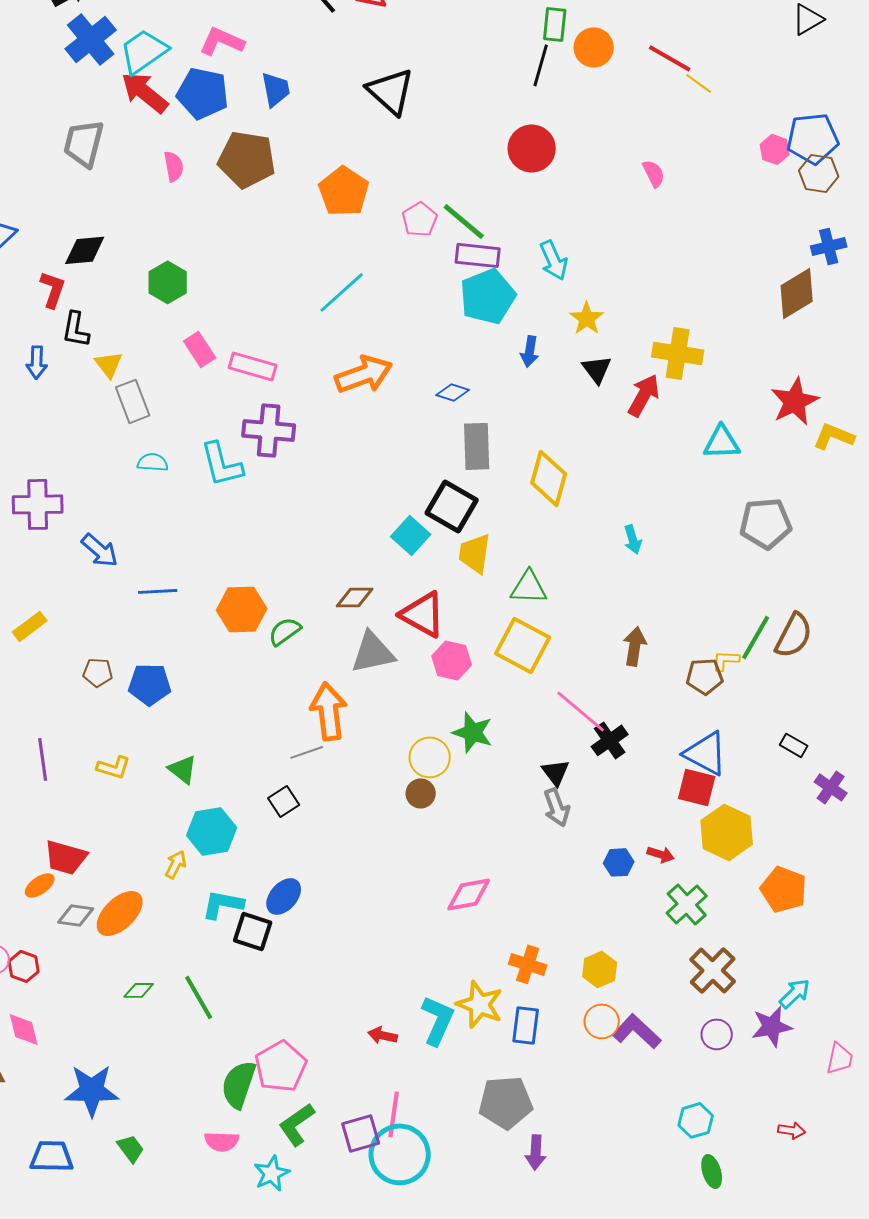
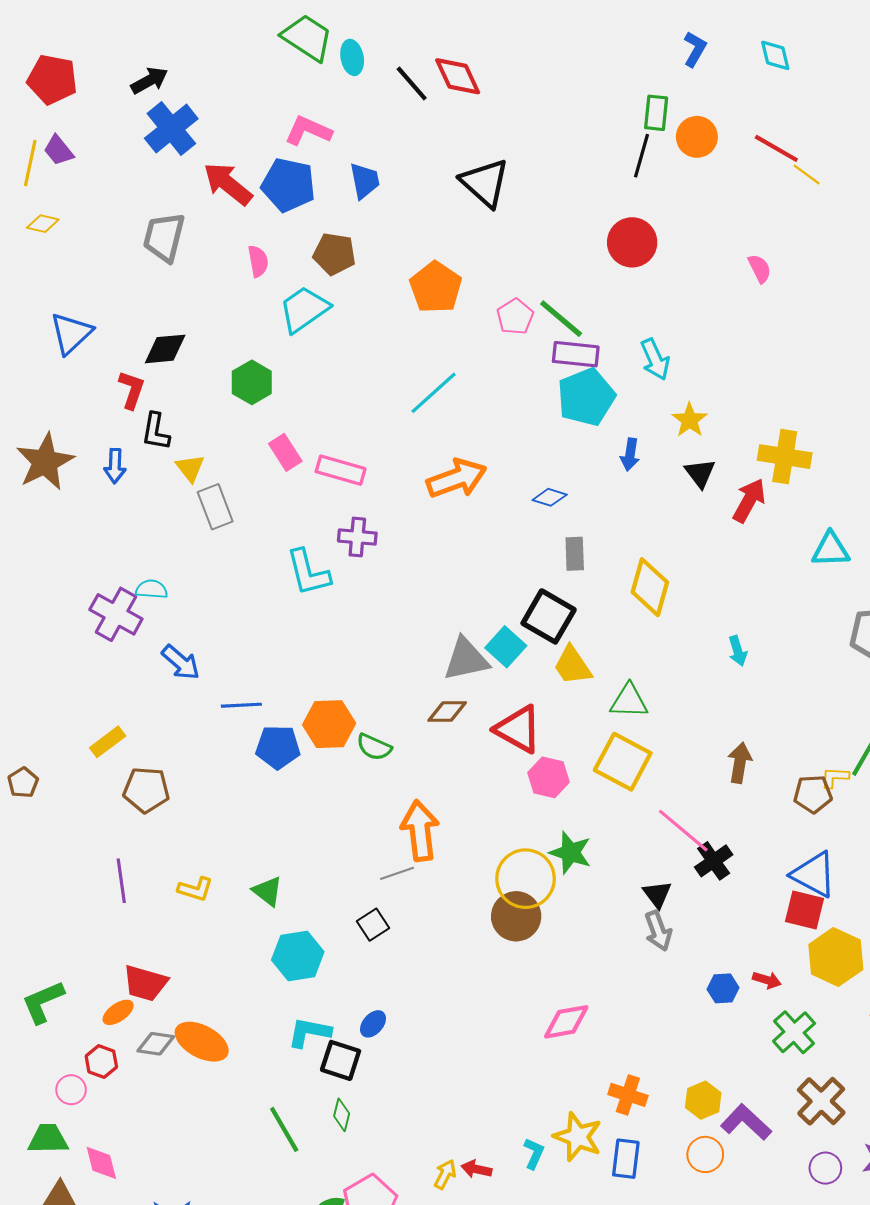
cyan trapezoid: (144, 51) -> (304, 309), moved
brown pentagon: (247, 159) -> (334, 254), size x0.7
purple cross: (269, 430) -> (357, 537), size x0.7
gray rectangle: (477, 446) -> (575, 554), size x0.7
cyan semicircle: (153, 462) -> (151, 589), moved
purple cross: (38, 504) -> (116, 614), turned 30
yellow trapezoid: (475, 553) -> (573, 666), turned -42
green semicircle: (285, 631) -> (374, 747), turned -120
gray triangle: (373, 652) -> (466, 659), moved
brown pentagon: (98, 672) -> (146, 790), moved, size x1.5
blue pentagon: (150, 684) -> (278, 747), moved
yellow circle: (430, 757) -> (526, 879), size x1.4
brown circle: (421, 793) -> (516, 916), size x1.6
yellow arrow: (176, 864) -> (445, 1174), moved
blue ellipse: (284, 896) -> (373, 1024), size x0.7
orange ellipse: (120, 913) -> (202, 1042), turned 72
red hexagon: (24, 966) -> (101, 1062), moved
green diamond: (139, 990) -> (342, 1115), moved, turned -76
cyan L-shape: (438, 1020) -> (534, 1153), size x0.6
purple L-shape: (637, 1031) -> (746, 1122), moved

